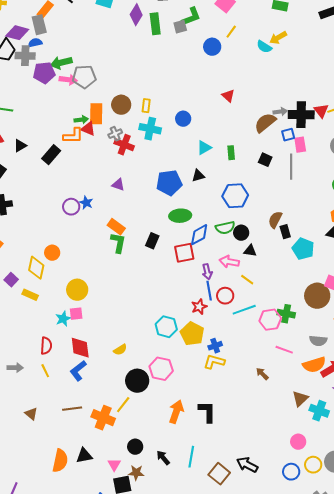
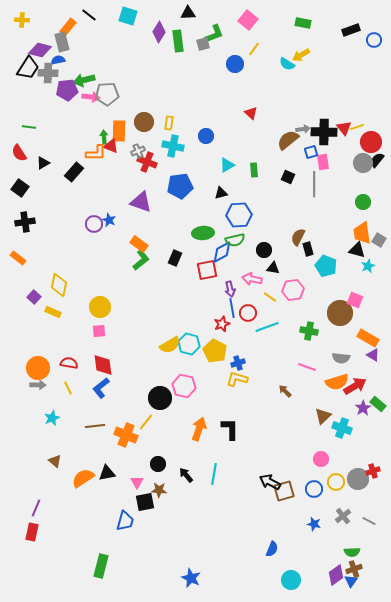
green arrow: (81, 120) -> (104, 137), turned -88
blue pentagon: (169, 183) -> (180, 186), moved
purple triangle: (118, 185) -> (141, 202), size x1.6
blue hexagon: (235, 196) -> (239, 215), moved
green semicircle: (225, 228) -> (235, 240), moved
green L-shape: (118, 243) -> (141, 260), turned 40
orange circle: (52, 253) -> (38, 368), moved, size x1.5
cyan star: (63, 319) -> (52, 418), moved
pink hexagon: (270, 320) -> (293, 290), moved
red semicircle: (46, 346) -> (69, 363), turned -84
yellow semicircle: (120, 350) -> (170, 345), moved, size x1.5
brown triangle: (31, 414) -> (55, 461), moved
orange semicircle: (60, 461) -> (83, 478), turned -135
brown square: (219, 474) -> (284, 491), moved, turned 35

